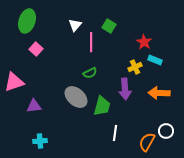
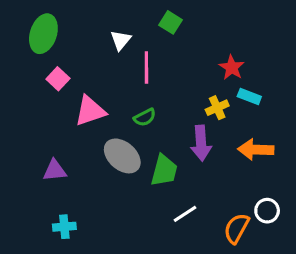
green square: (109, 26) -> (171, 22), moved
pink triangle: (14, 82) -> (90, 111), moved
white line: (115, 133) -> (185, 214), turned 49

